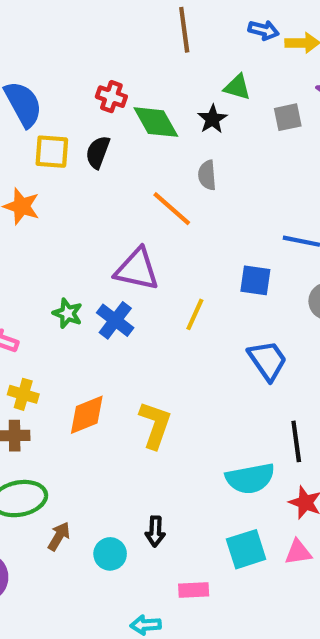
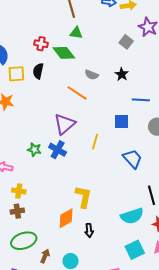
green triangle: (237, 87) -> (76, 33), moved
gray square: (288, 117) -> (126, 42), turned -32
black star: (212, 119) -> (122, 74), moved
gray semicircle: (207, 175) -> (92, 75), turned -56
purple triangle: (137, 269) -> (65, 124), turned -45
orange diamond: (87, 415) -> (66, 218), moved
black arrow: (155, 531) -> (89, 230), moved

